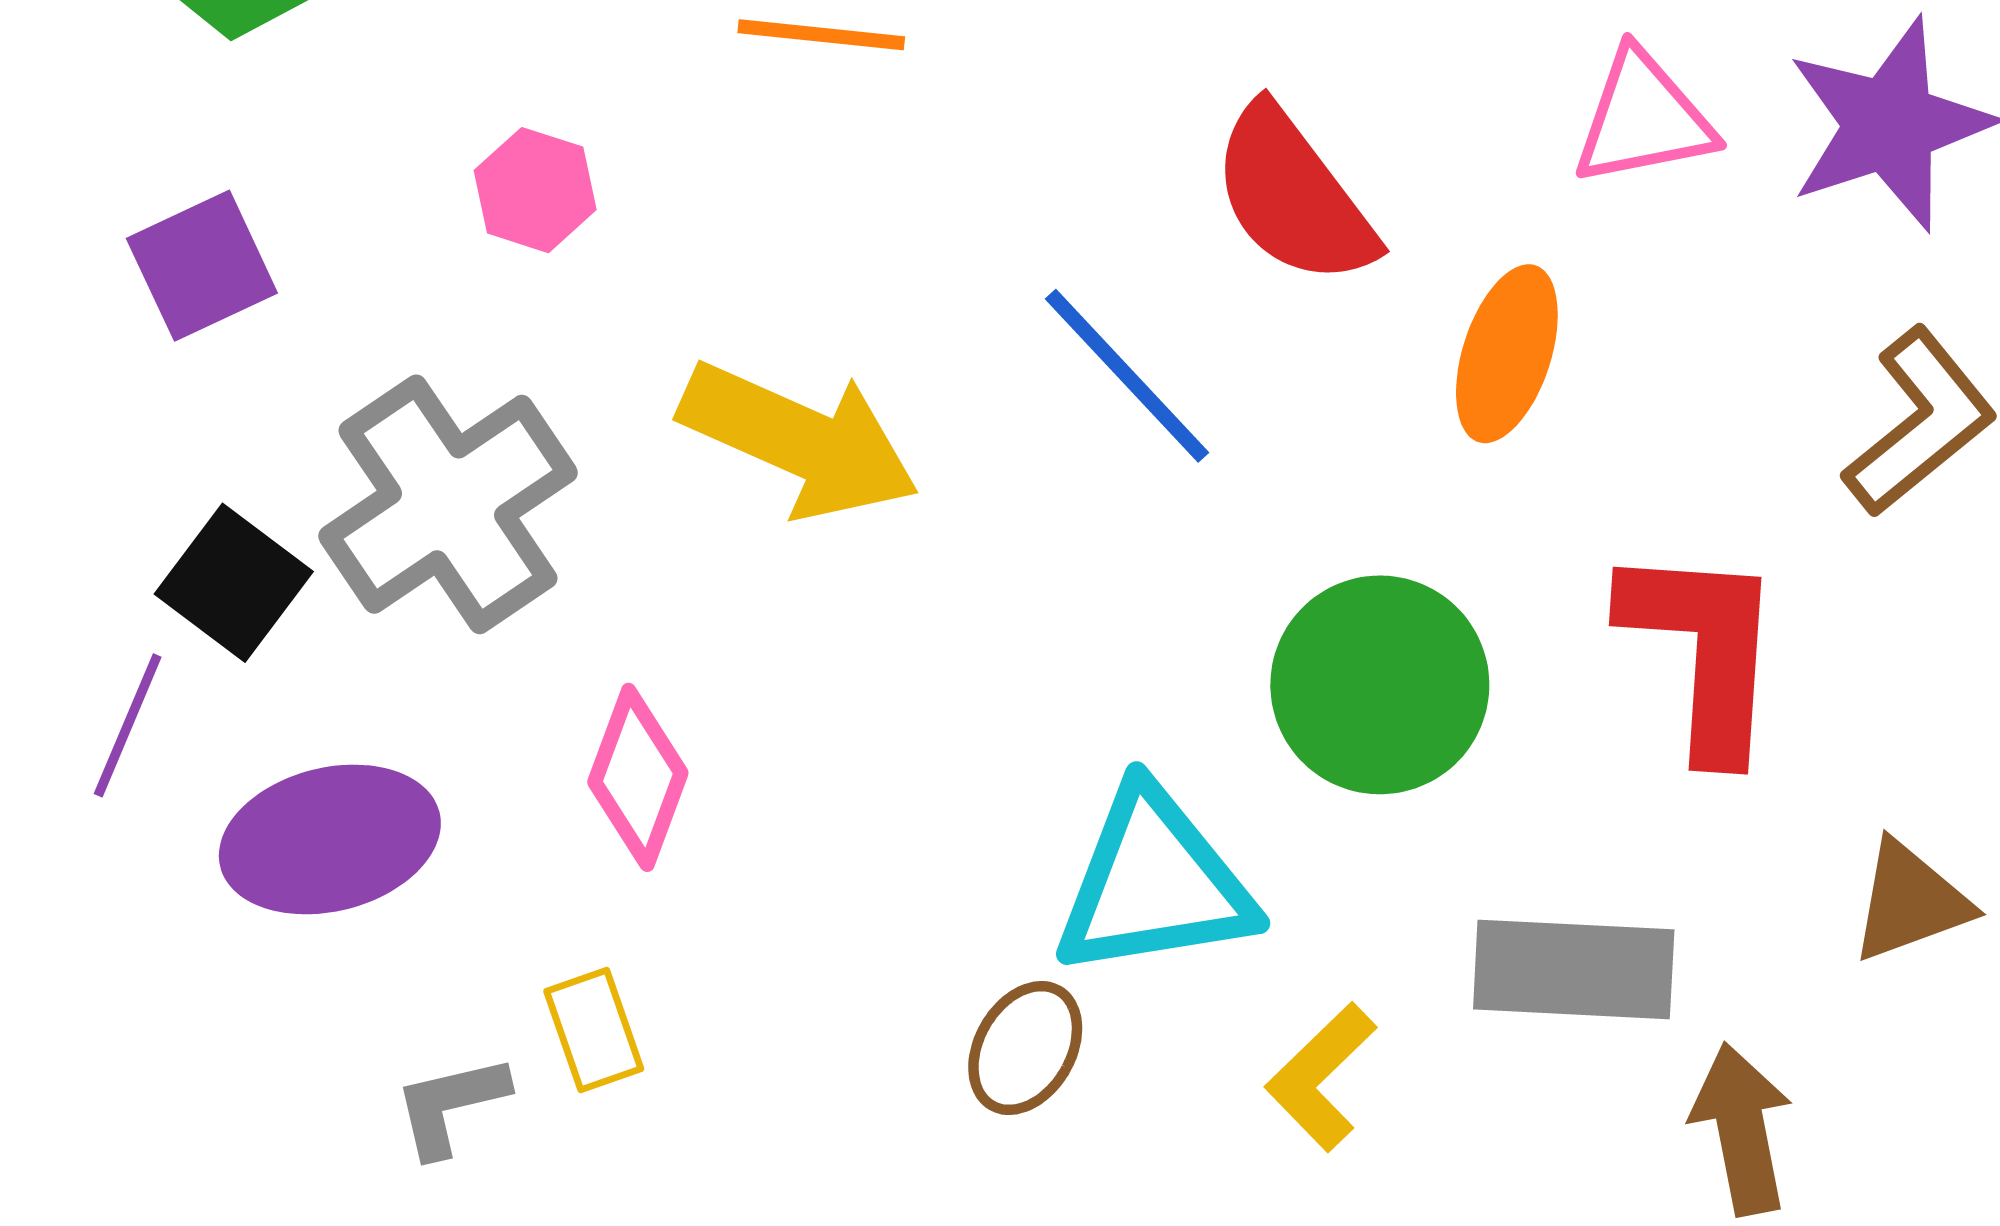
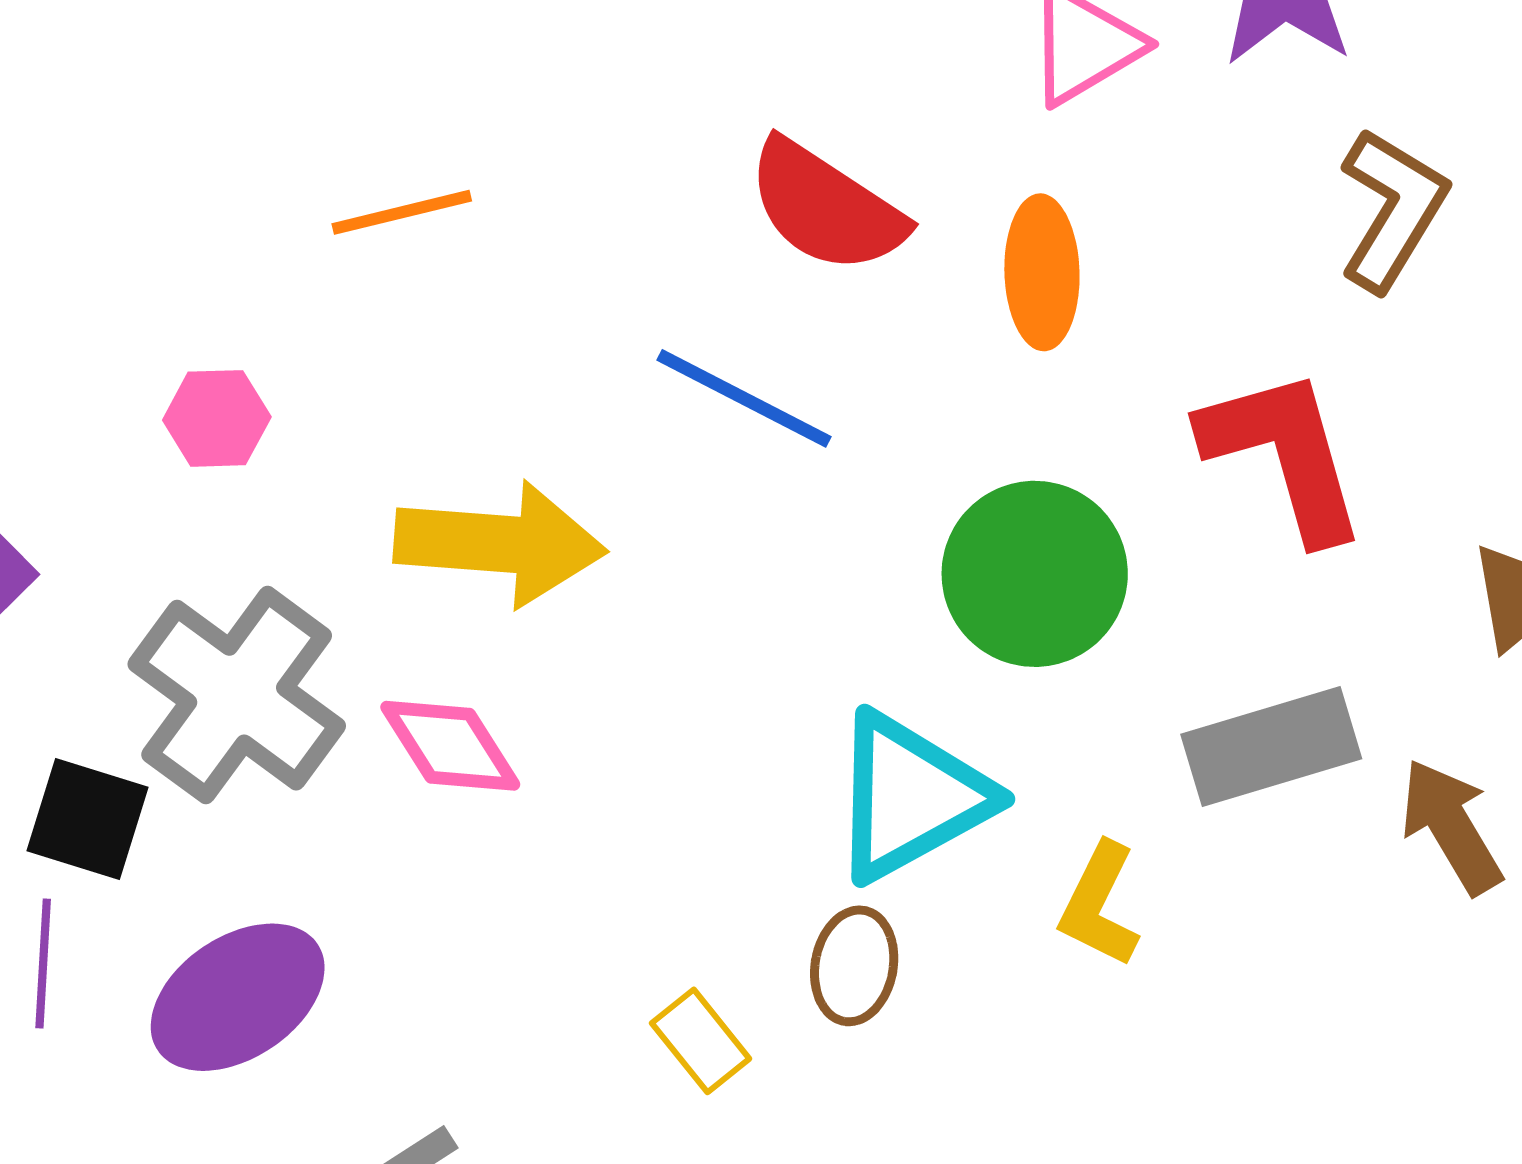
pink diamond: (638, 777) -> (450, 746), moved, turned -33
yellow rectangle: (594, 1030) -> (701, 1041), moved

